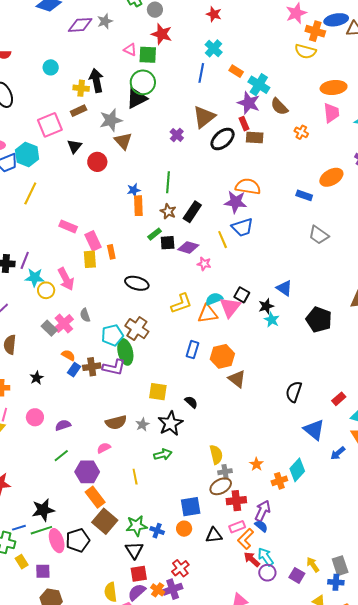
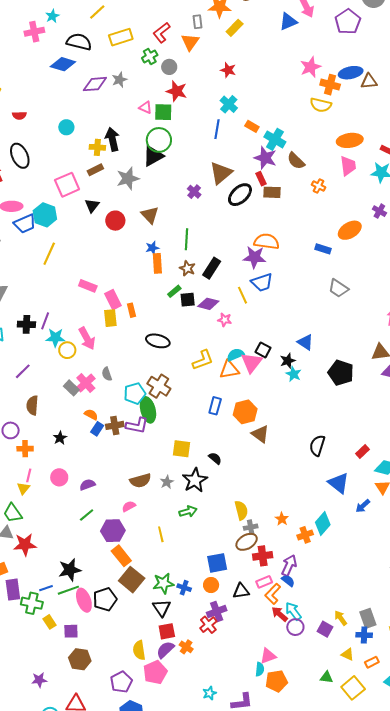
brown triangle: (123, 141) -> (150, 215), moved
purple cross: (173, 589) -> (217, 611), moved

